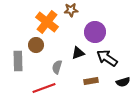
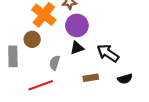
purple circle: (95, 32) -> (77, 25), moved

